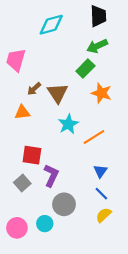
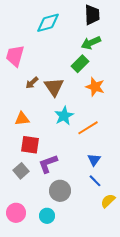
orange triangle: (22, 112) -> (22, 119), moved
purple L-shape: (51, 175) -> (48, 164), turned -135
yellow semicircle: (104, 215) -> (108, 201), moved
cyan circle: (45, 224) -> (47, 216), moved

